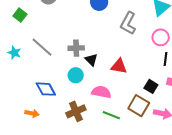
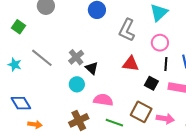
gray cross: (76, 48) -> (76, 57), turned -35
red triangle: (119, 66) -> (131, 64), moved
black square: (151, 86) -> (151, 83), moved
blue diamond: (46, 89) -> (21, 103), moved

